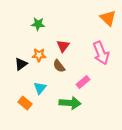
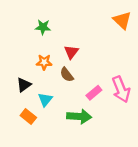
pink arrow: (101, 53) -> (121, 89), moved
black triangle: (21, 64) -> (24, 85), moved

